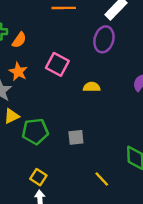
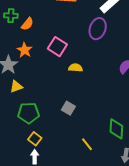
yellow semicircle: (92, 87) -> (75, 68), moved
green pentagon: (35, 131) -> (29, 113), moved
gray square: (76, 137) -> (68, 108), turned 32

